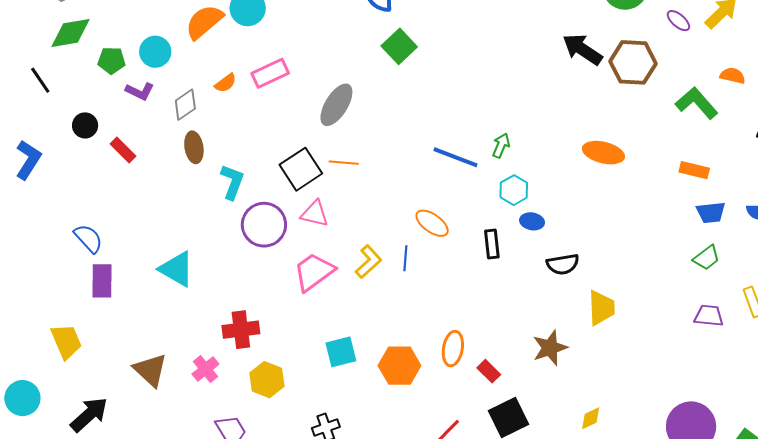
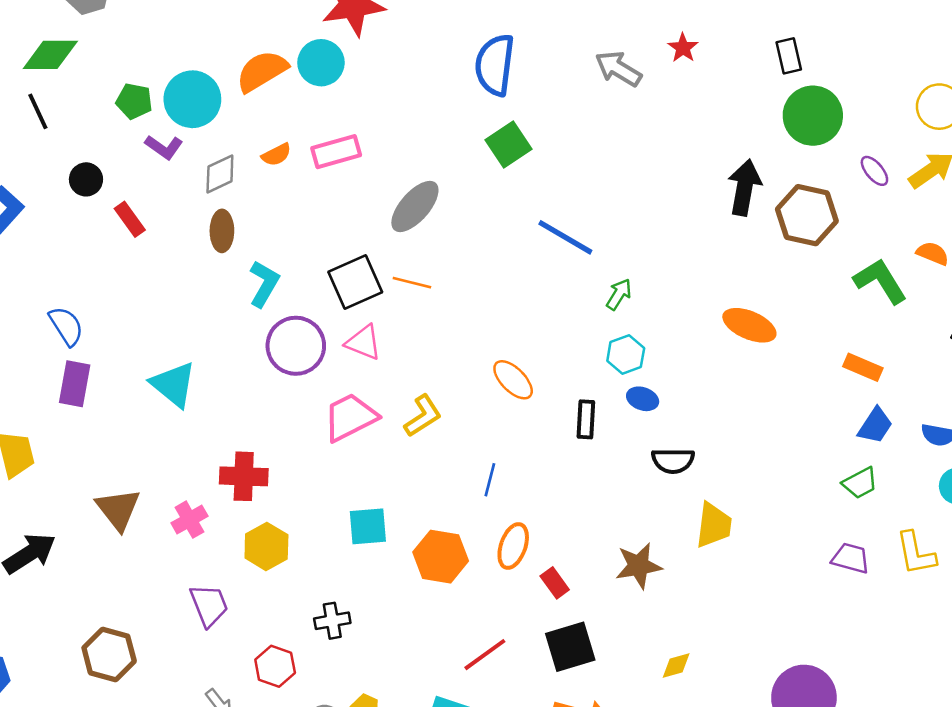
green diamond: (70, 33) -> (50, 55), moved
black arrow: (582, 49) -> (744, 187), turned 57
cyan circle: (155, 52) -> (192, 99), size x1.4
blue line: (456, 157) -> (565, 237), moved
blue trapezoid: (711, 213) -> (875, 426), turned -60
blue line: (405, 258) -> (490, 480), moved

